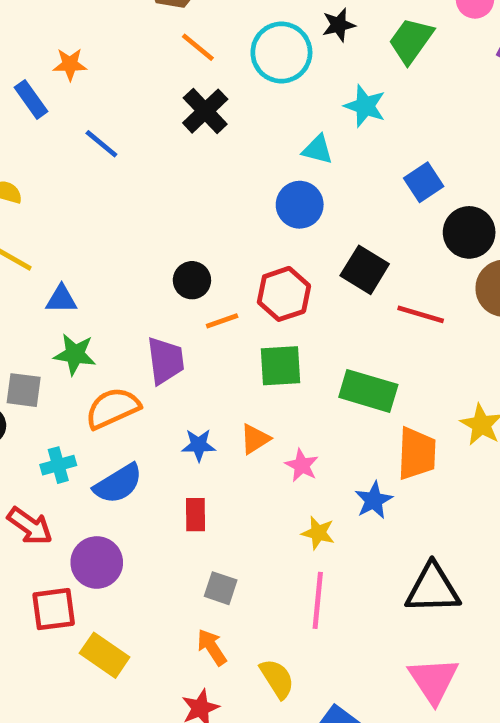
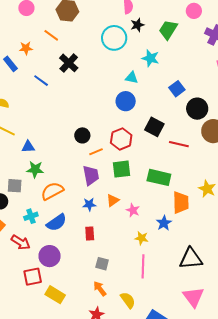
orange line: (198, 47) -> (51, 35), moved
black cross: (205, 111) -> (69, 63), moved
purple trapezoid: (165, 361) -> (91, 175), moved

